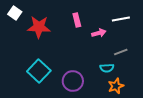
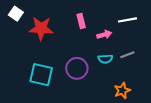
cyan semicircle: (107, 68) -> (105, 59), moved
cyan square: (39, 71) -> (41, 75), turned -30
purple circle: (73, 81) -> (77, 68), moved

